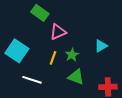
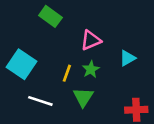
pink triangle: (58, 32) -> (91, 40), moved
green triangle: (76, 77) -> (83, 97), moved, turned 42

